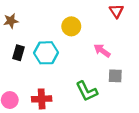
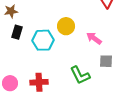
yellow circle: (71, 26) -> (66, 26), moved
black rectangle: (19, 53) -> (17, 32), moved

